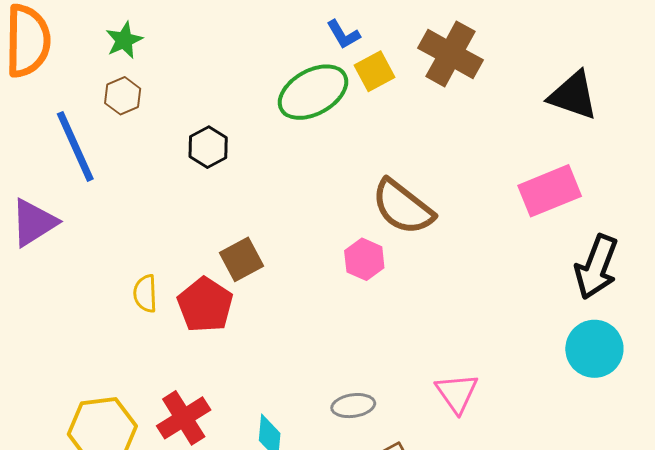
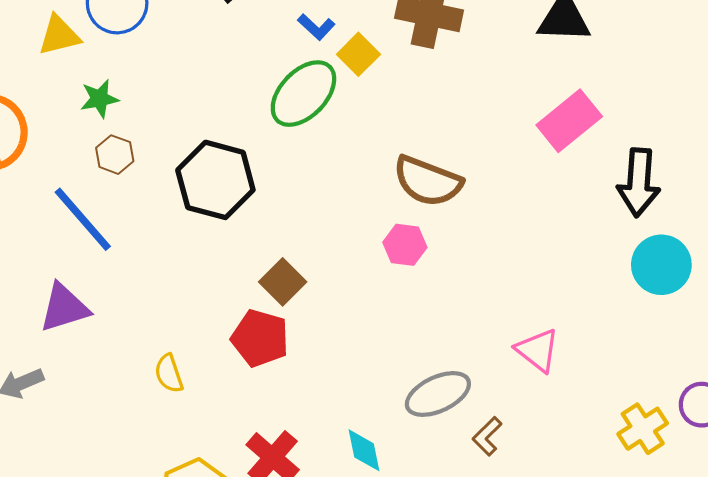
green star: (124, 40) -> (99, 99), turned 30
black hexagon: (208, 147) -> (215, 180), size x1.8
purple triangle: (34, 223) -> (64, 308), turned 32
yellow semicircle: (145, 294) -> (169, 374), moved
gray ellipse: (353, 406) -> (438, 394), size x1.5

